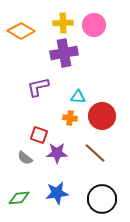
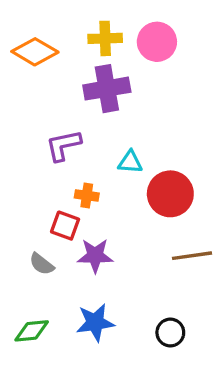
orange cross: (70, 118) -> (87, 196), moved
brown line: (95, 153) -> (192, 256), moved, turned -50
black circle: (102, 199) -> (170, 333), size x0.6

